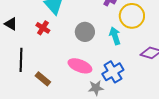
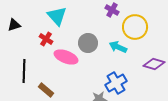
black triangle: (11, 24) -> (14, 25), moved, turned -48
cyan arrow: (115, 36) -> (118, 47), turned -48
pink ellipse: (80, 66) -> (66, 57), moved

